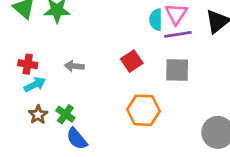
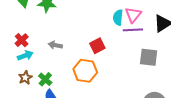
red cross: (28, 64) -> (22, 40), turned 32
gray square: (177, 70) -> (149, 57), moved
orange hexagon: (143, 110) -> (85, 71), moved

